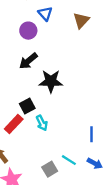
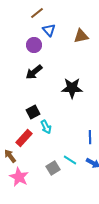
brown triangle: (81, 20) -> (81, 36), turned 35
black star: (51, 81) -> (72, 88), moved
red rectangle: (14, 124) -> (24, 138), moved

